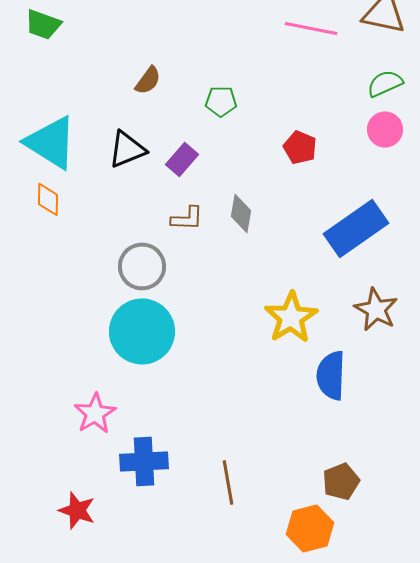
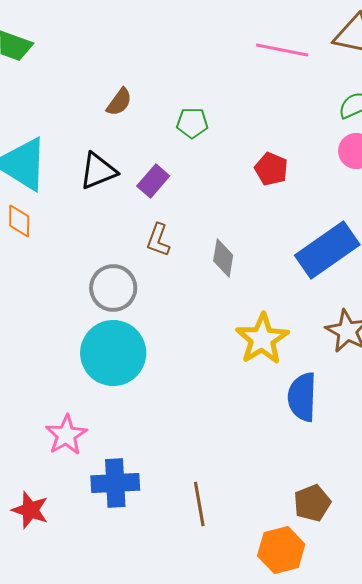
gray diamond: (241, 213) -> (223, 258), moved
brown L-shape: (187, 218) -> (158, 240), turned 108
red star: (77, 510) -> (30, 510), moved

